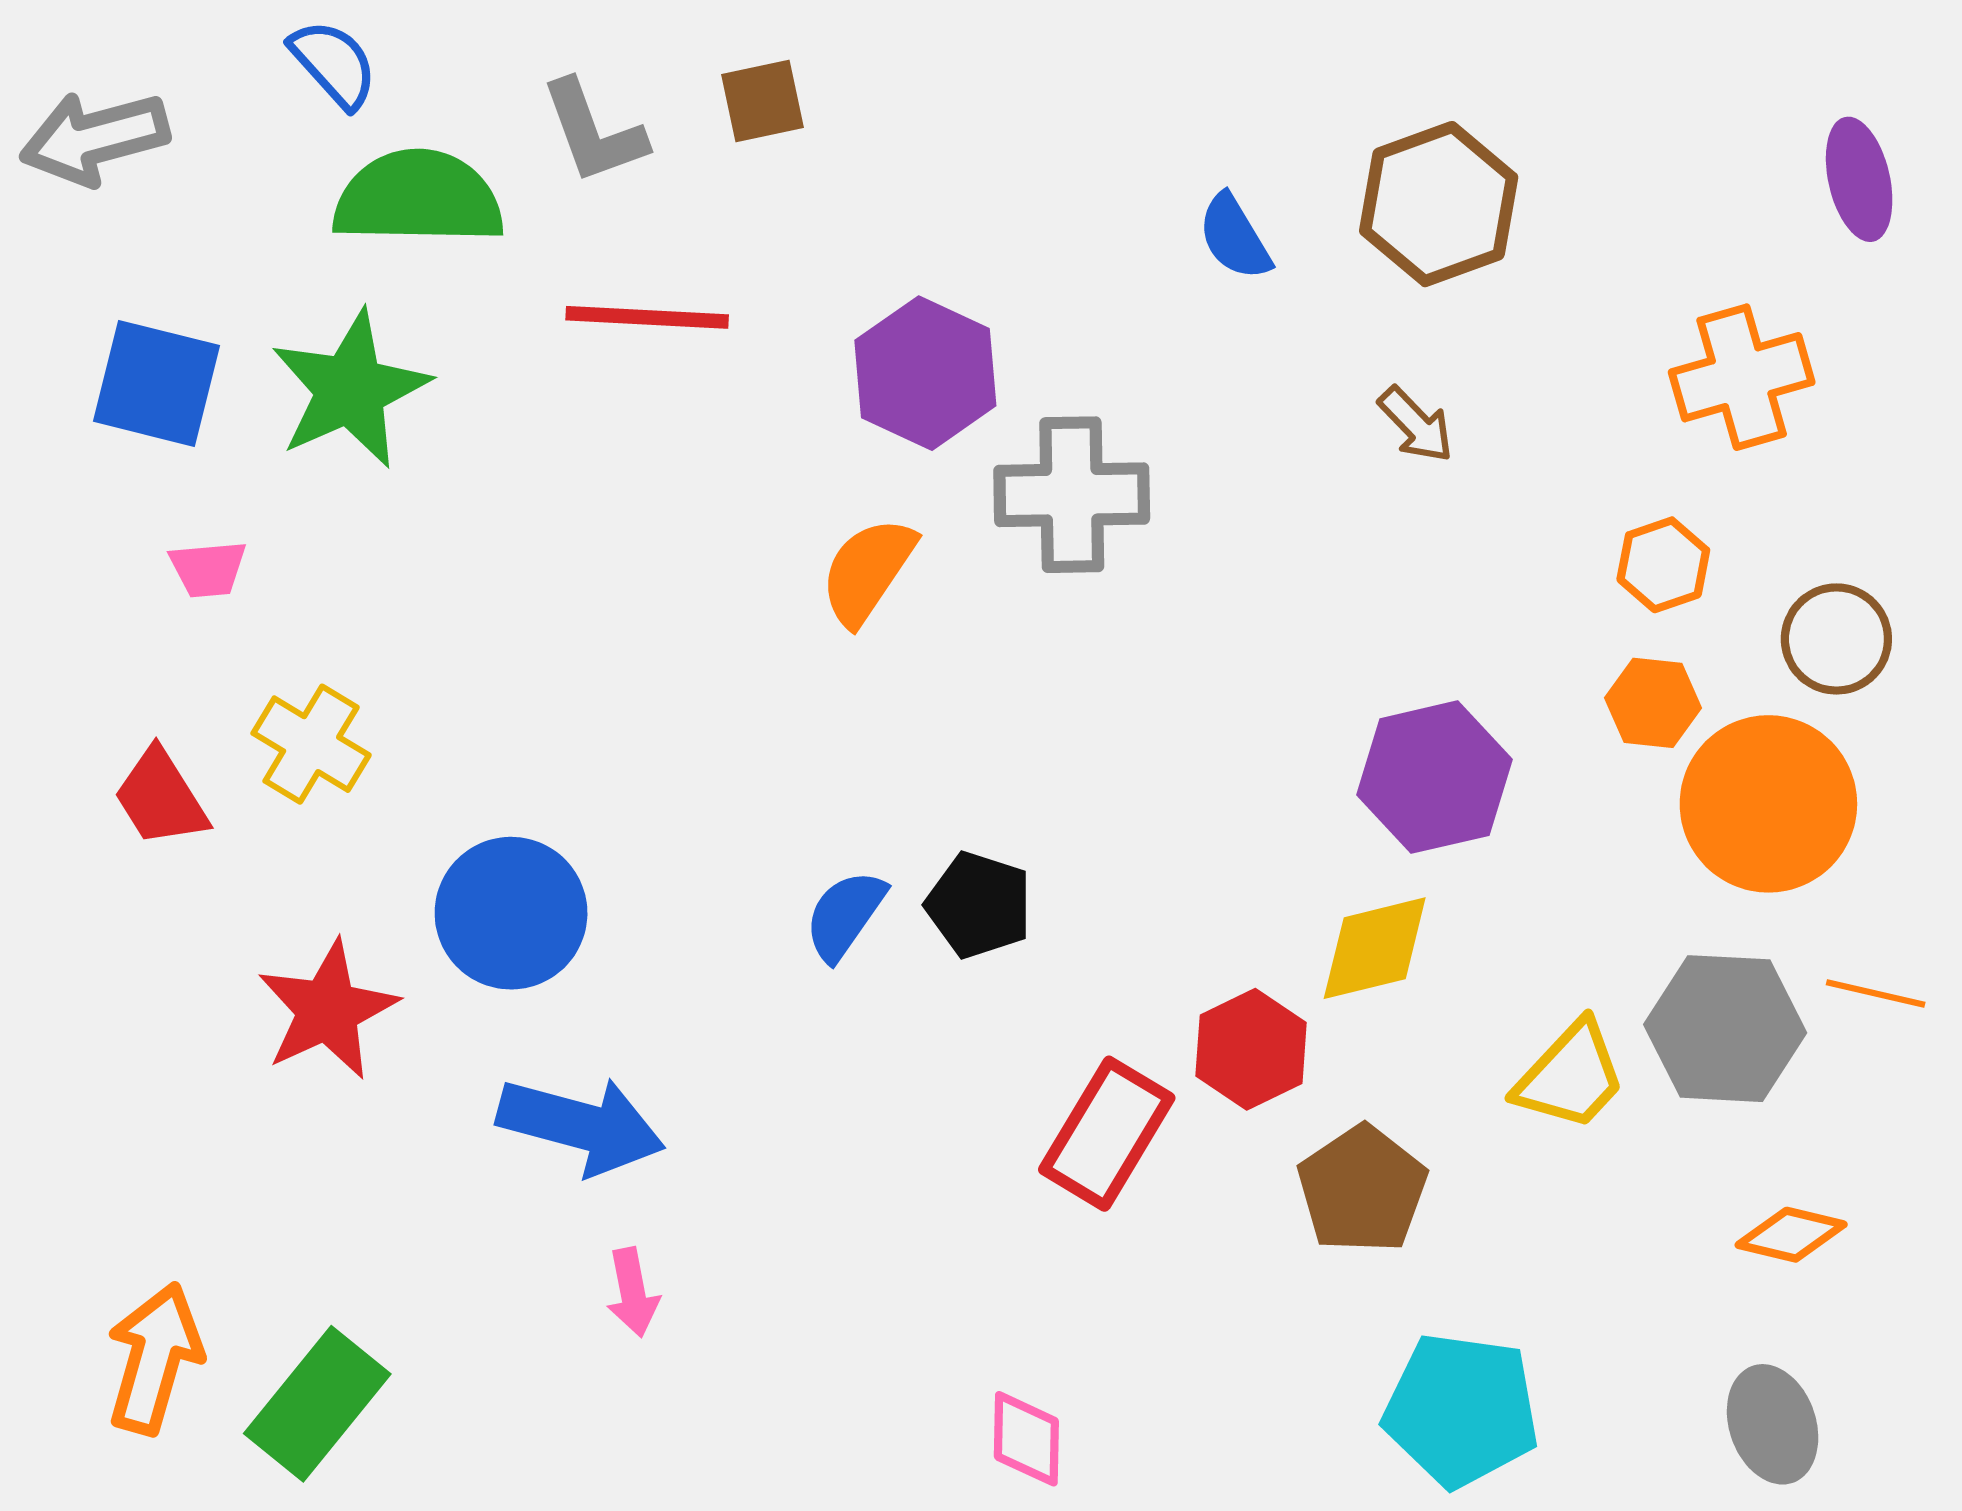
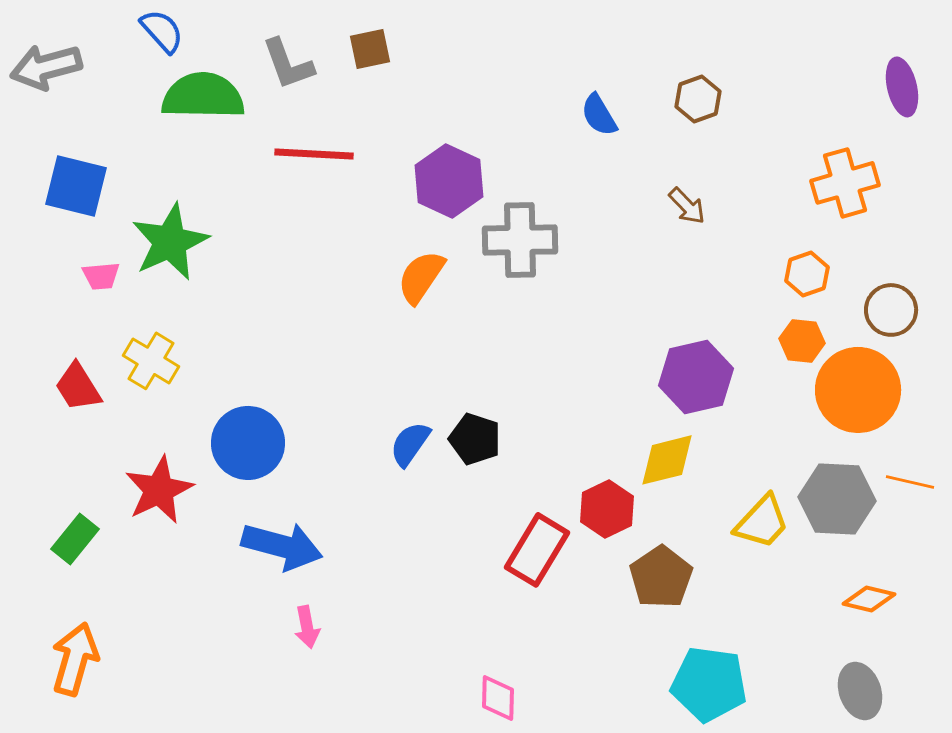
brown hexagon: (1439, 204) -> (698, 99), size x0.6
green star: (350, 390) -> (170, 242), moved
green rectangle: (317, 1404) -> (75, 539), moved, size x0.7

